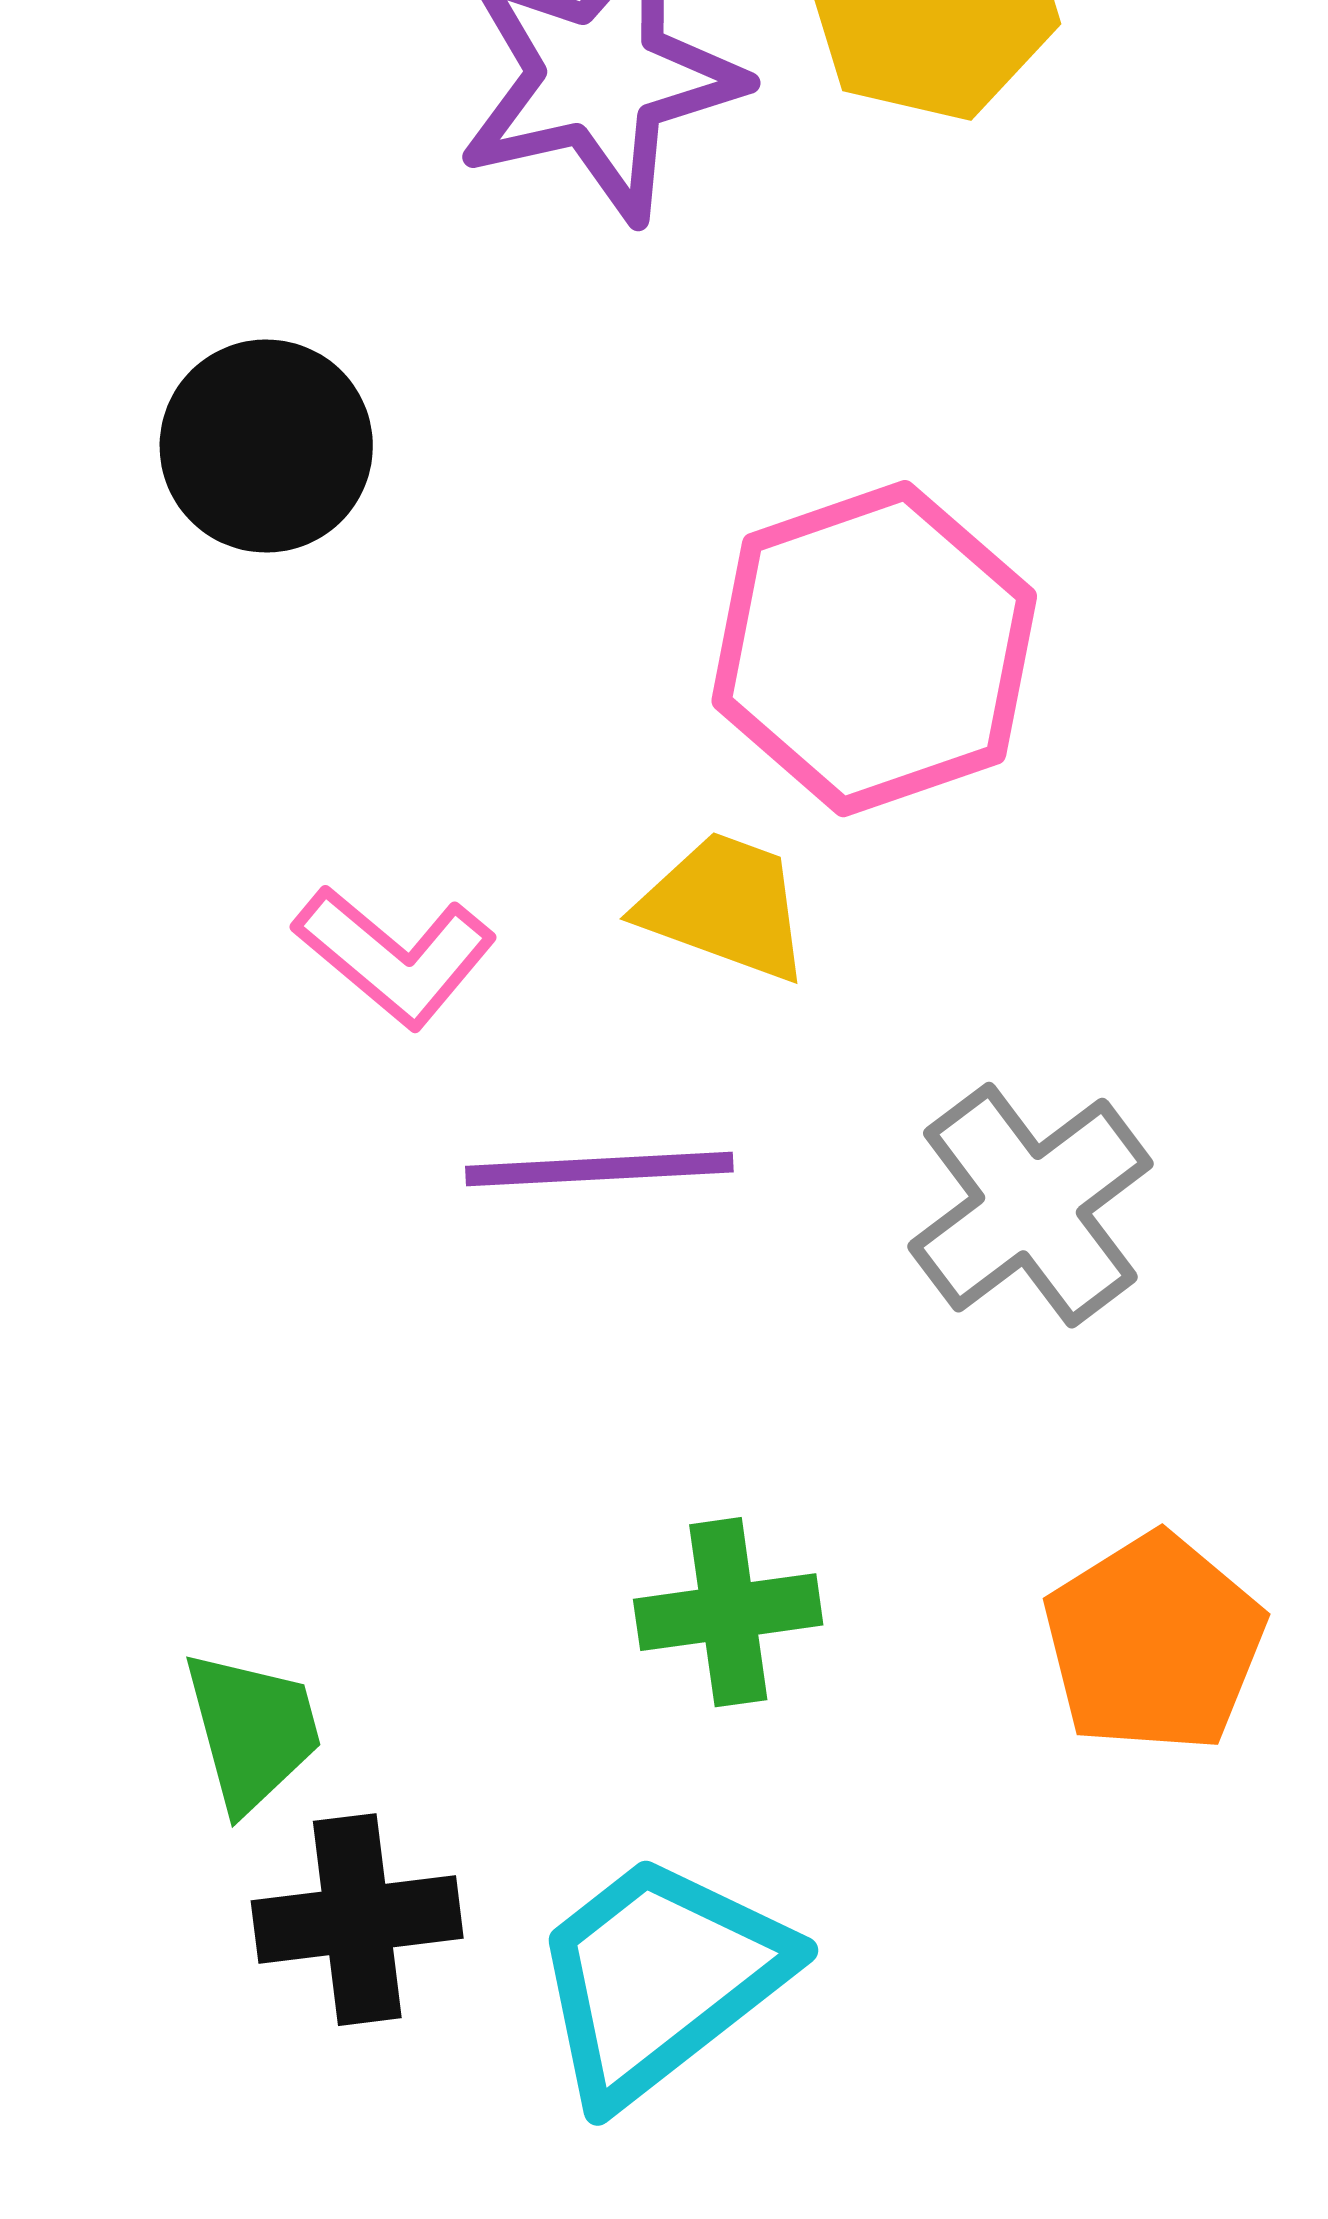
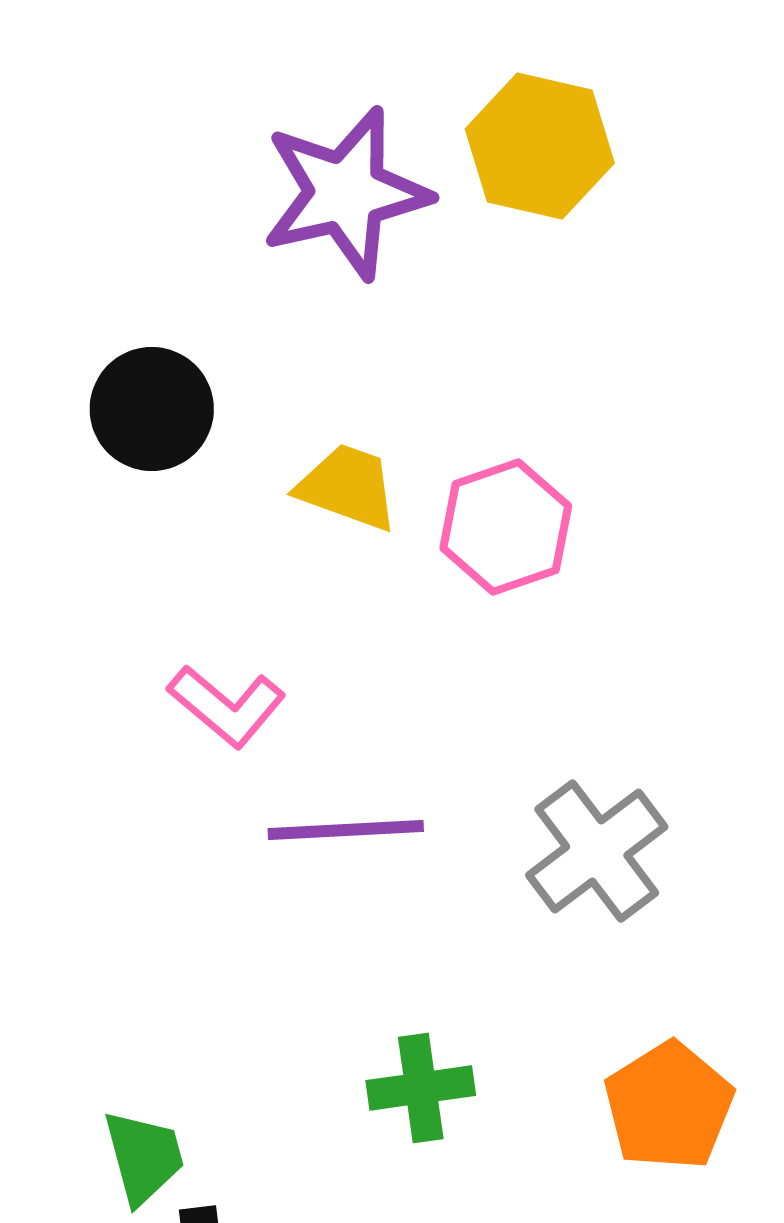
pink hexagon: (874, 649) -> (506, 527), size x0.7
yellow trapezoid: (725, 906) -> (348, 487), moved

